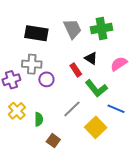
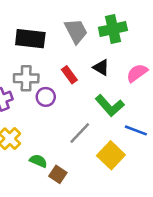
red rectangle: (76, 70) -> (69, 75), moved
green semicircle: (39, 119) -> (38, 161), moved, turned -64

